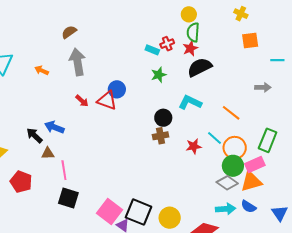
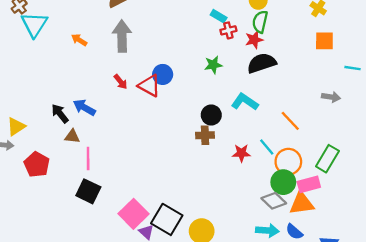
cyan rectangle: (152, 50) -> (219, 16), moved

